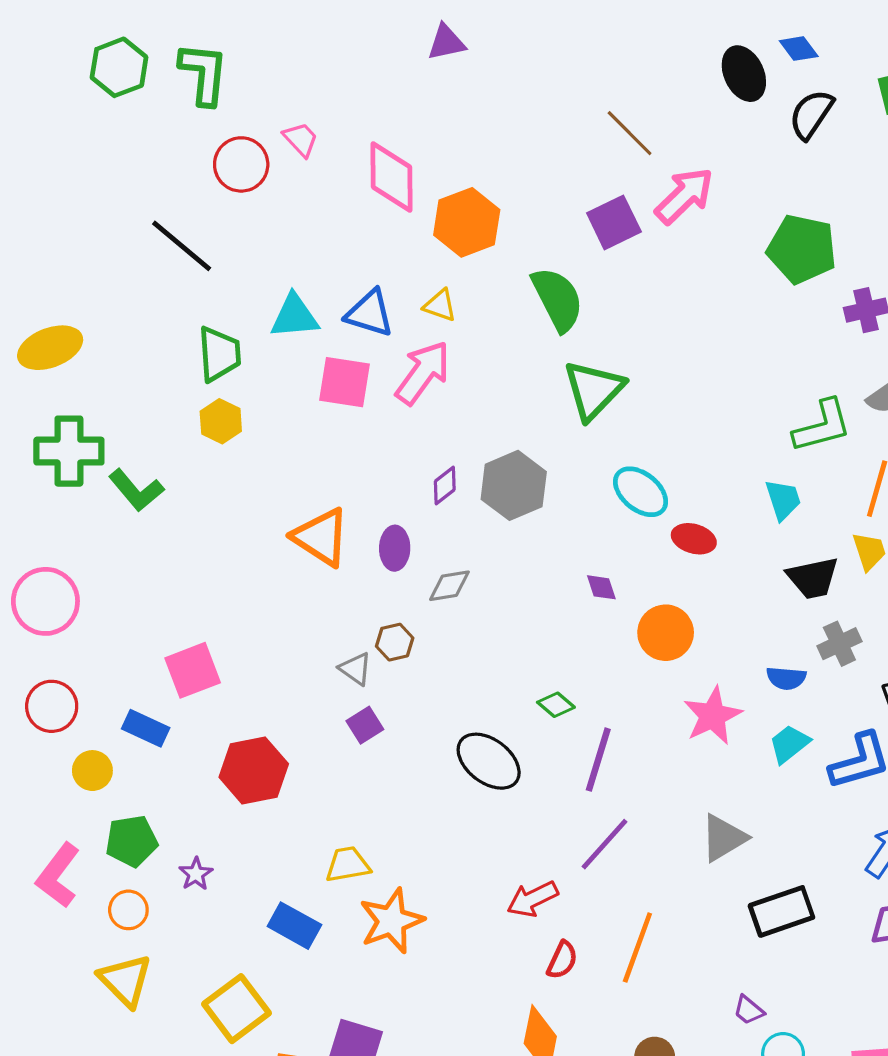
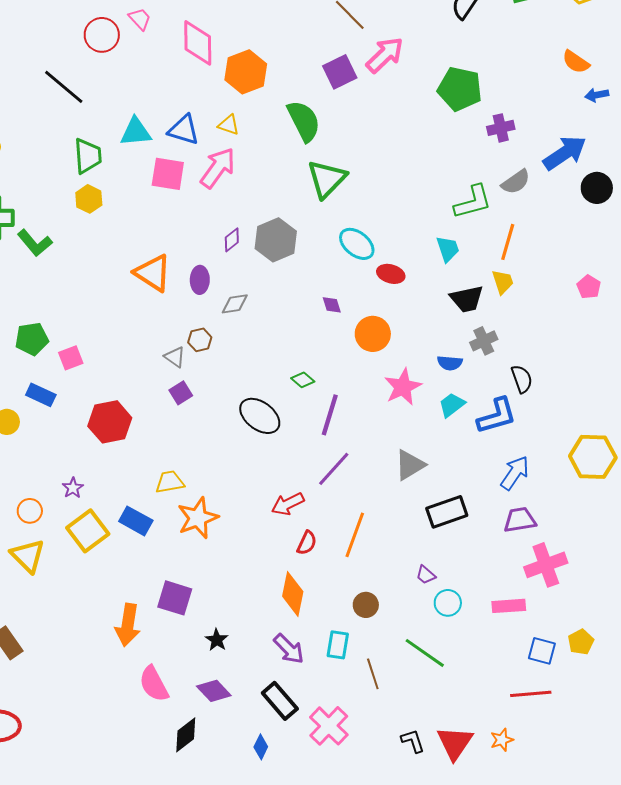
pink square: (193, 670) -> (71, 358), size x0.7
green pentagon: (132, 841) -> (32, 339), moved
yellow square: (236, 1009) -> (88, 531), moved

